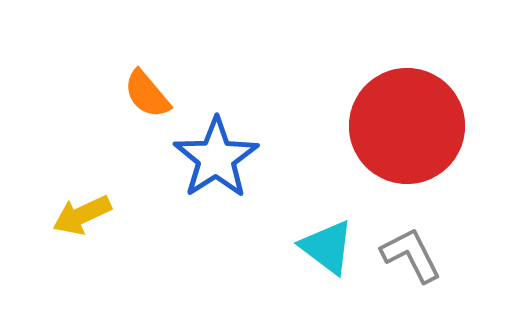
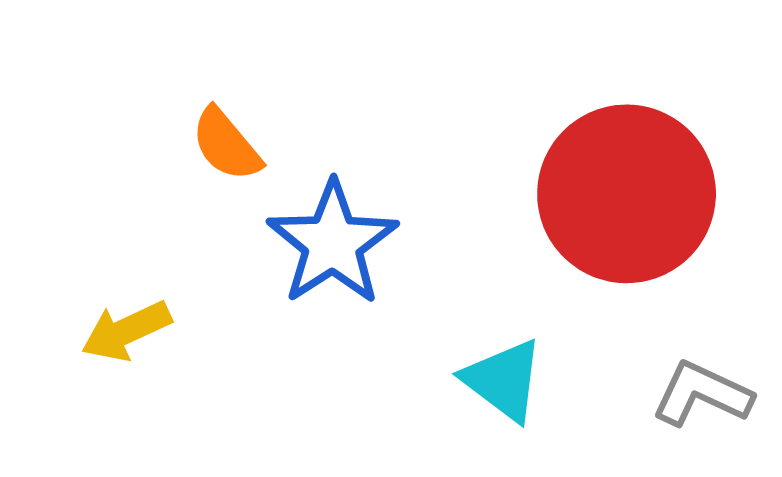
gray L-shape: (411, 255) -> (702, 394), moved, turned -38

